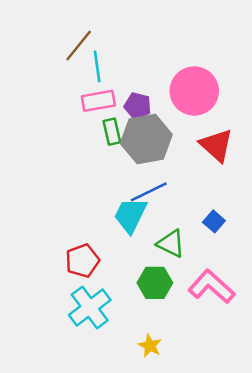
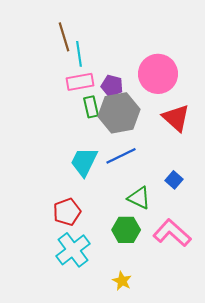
brown line: (79, 46) -> (64, 37), turned -56
cyan trapezoid: (130, 215) -> (84, 162), moved

